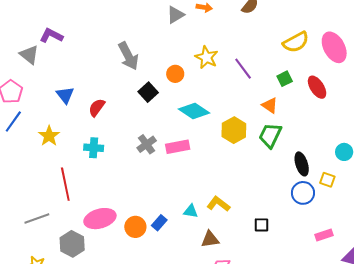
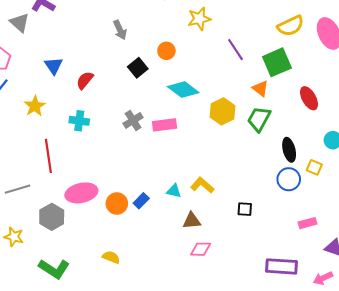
gray arrow: (128, 56) -> (120, 30), size x0.7
yellow star: (206, 57) -> (199, 19), moved, turned 30
green square: (285, 79) -> (277, 62), size x1.8
red ellipse: (317, 87) -> (309, 98), moved

